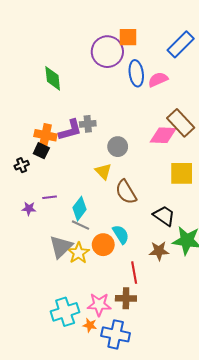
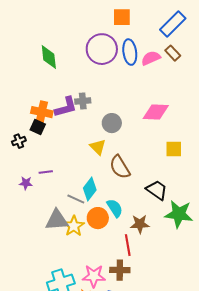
purple circle: (107, 52) -> (102, 49), moved
brown rectangle: (181, 123) -> (173, 53), moved, size x0.6
yellow square: (182, 173) -> (174, 149), size x0.7
cyan diamond: (79, 209) -> (90, 189), moved
gray triangle: (61, 247) -> (57, 220), turned 40
brown star: (159, 251) -> (140, 224), moved

